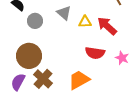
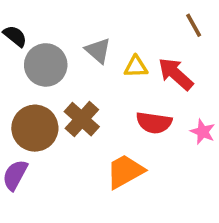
gray circle: (35, 21) -> (46, 65), size x1.5
brown cross: (43, 79) -> (82, 119), moved

